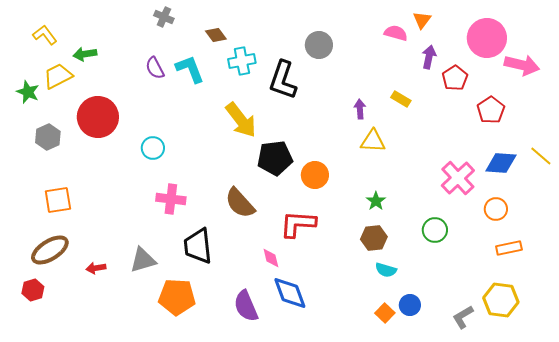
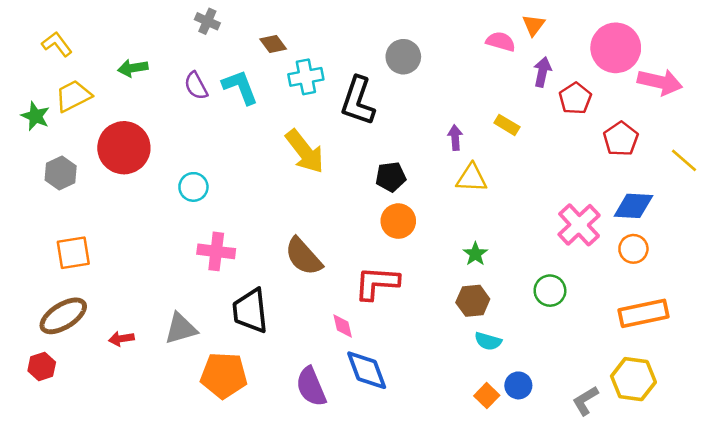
green arrow: (85, 54) -> (133, 68), moved
yellow line: (541, 156) -> (684, 160), moved
black pentagon: (275, 158) -> (391, 177), moved, size x0.7
orange circle: (496, 209) -> (633, 249), moved
orange rectangle: (509, 248) -> (644, 313), size x1.5

